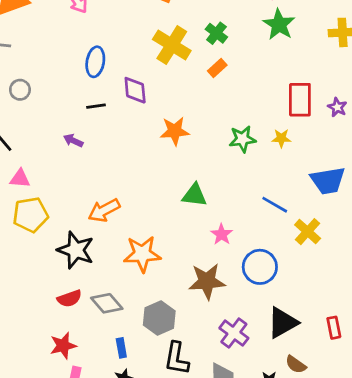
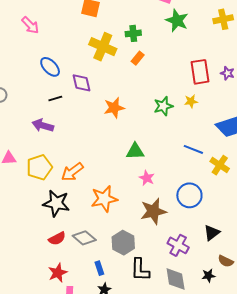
green cross: (216, 33) -> (133, 33), turned -35
blue ellipse: (95, 62) -> (50, 67), turned -45
purple arrow: (73, 141) -> (43, 125), size x1.5
yellow pentagon: (30, 215) -> (39, 167), moved
pink star: (222, 234) -> (147, 178), moved
black triangle: (283, 323) -> (212, 233), size x0.7

